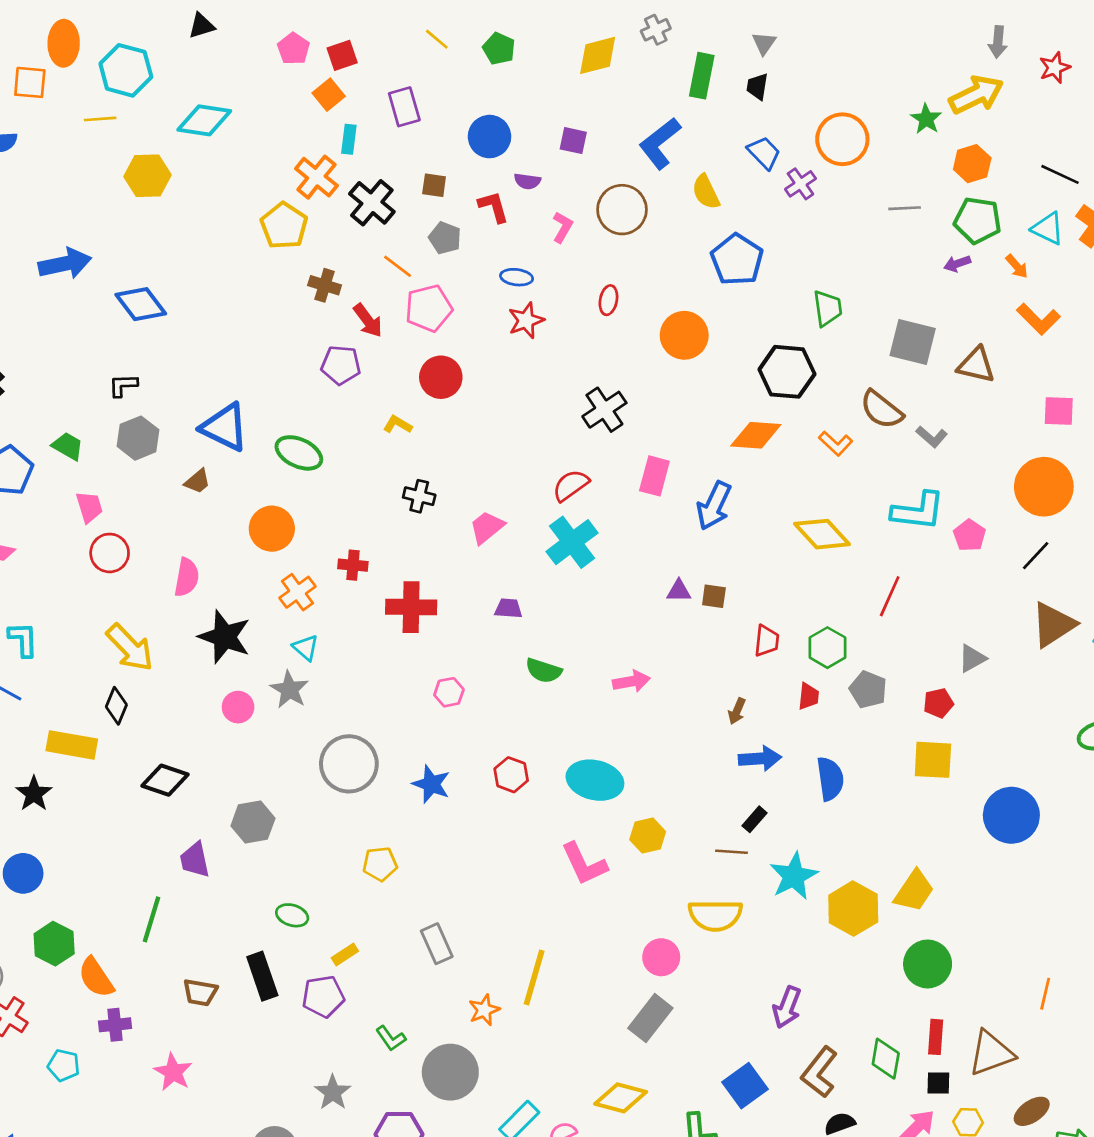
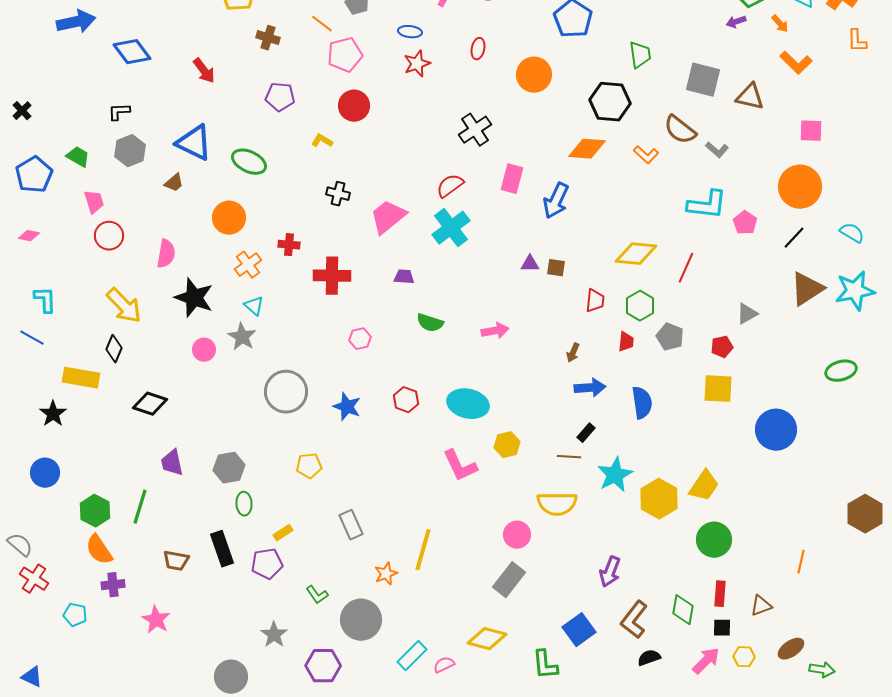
red arrow: (368, 320) -> (204, 71), moved
pink trapezoid: (487, 527) -> (388, 217), size x1.4
yellow diamond: (822, 534) -> (636, 254), moved, turned -42
gray hexagon: (253, 822) -> (229, 468), moved
green ellipse: (292, 915) -> (244, 504), turned 70
green hexagon: (54, 944) -> (95, 511), moved
brown triangle: (991, 1053) -> (761, 606), size x0.6

